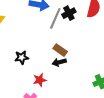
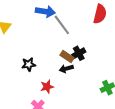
black cross: (69, 13) -> (79, 53), moved
gray line: (55, 18) -> (62, 25), turned -60

